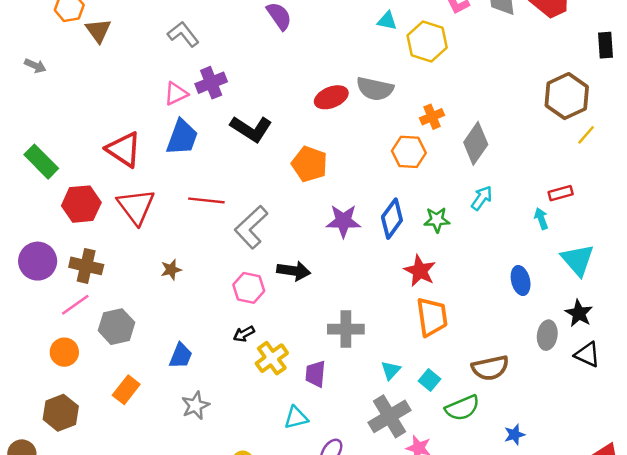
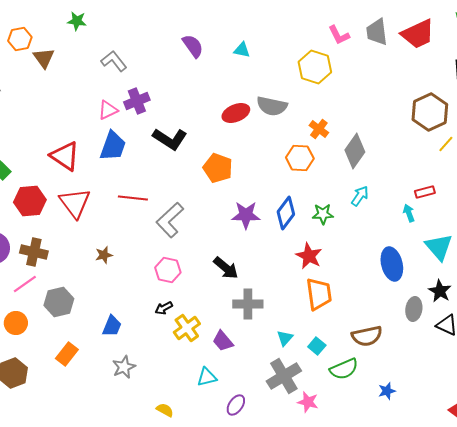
cyan triangle: (387, 21) -> (242, 50), moved
orange cross: (432, 117) -> (319, 129), turned -30
black arrow: (294, 271) -> (226, 268), moved, turned 32
blue ellipse: (521, 281) -> (392, 264), size x1.4
purple trapezoid: (315, 374) -> (223, 341), turned -45

